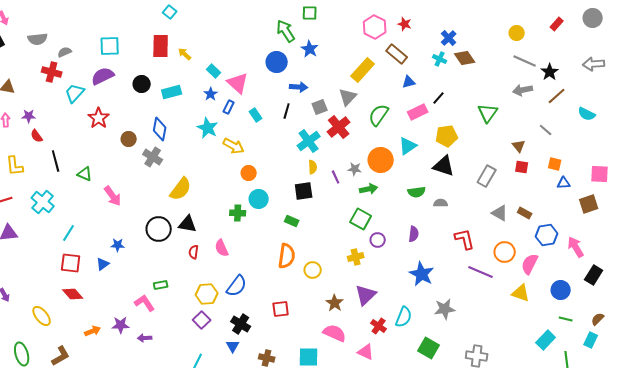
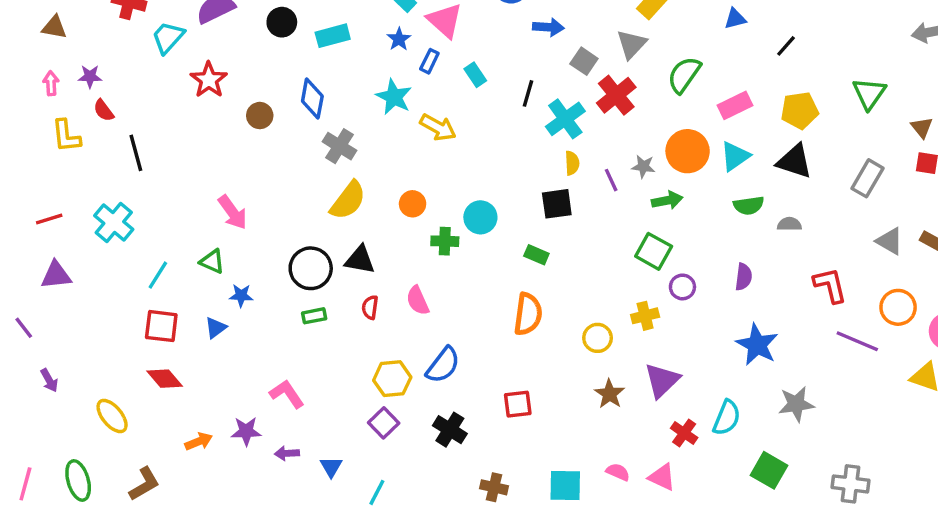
gray square: (320, 107) -> (584, 61), turned -35
black line: (287, 111) -> (528, 93), moved
pink rectangle: (418, 112) -> (735, 105), moved
green triangle: (488, 113) -> (869, 93), moved
cyan triangle: (408, 146) -> (735, 156), moved
gray cross: (153, 157) -> (340, 146), moved
yellow L-shape: (15, 166) -> (66, 136), moved
orange circle: (249, 173) -> (413, 204), moved
green triangle: (85, 174) -> (212, 262), moved
yellow circle: (313, 270) -> (598, 338), moved
green rectangle: (161, 285) -> (314, 316), moved
pink semicircle: (335, 333) -> (618, 472), moved, size x0.6
blue triangle: (233, 346) -> (331, 467), moved

